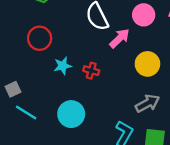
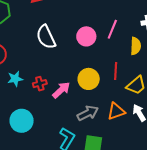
pink arrow: (120, 38) -> (61, 90), moved
red cross: (91, 71) -> (40, 84), turned -32

